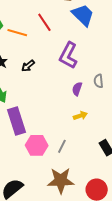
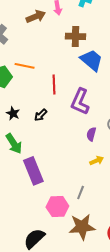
red line: (44, 22) -> (54, 84), moved, turned 36
orange line: (17, 33) -> (25, 66), moved
pink hexagon: (37, 145) -> (57, 206), moved

